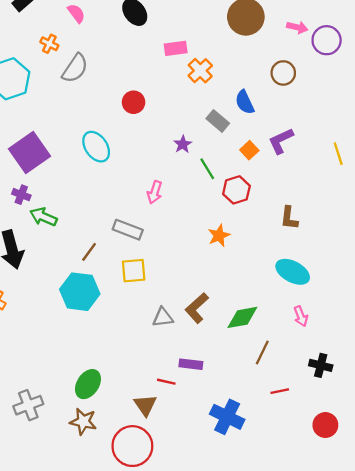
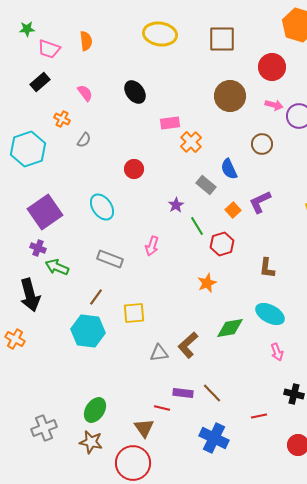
gray semicircle: (75, 68) -> (84, 140), size x0.6
gray rectangle: (128, 230) -> (110, 259), moved
green diamond: (242, 317) -> (230, 328), moved
brown line: (262, 352) -> (212, 393), moved, turned -70

